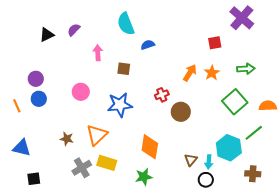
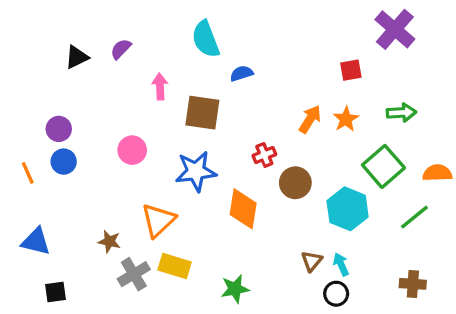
brown square: (124, 69) -> (202, 113), size x1.6
brown star: (67, 139) -> (109, 241), moved
orange diamond: (150, 147) -> (243, 209), moved
cyan hexagon: (229, 148) -> (348, 209), moved
cyan arrow: (209, 162) -> (341, 264), turned 152

